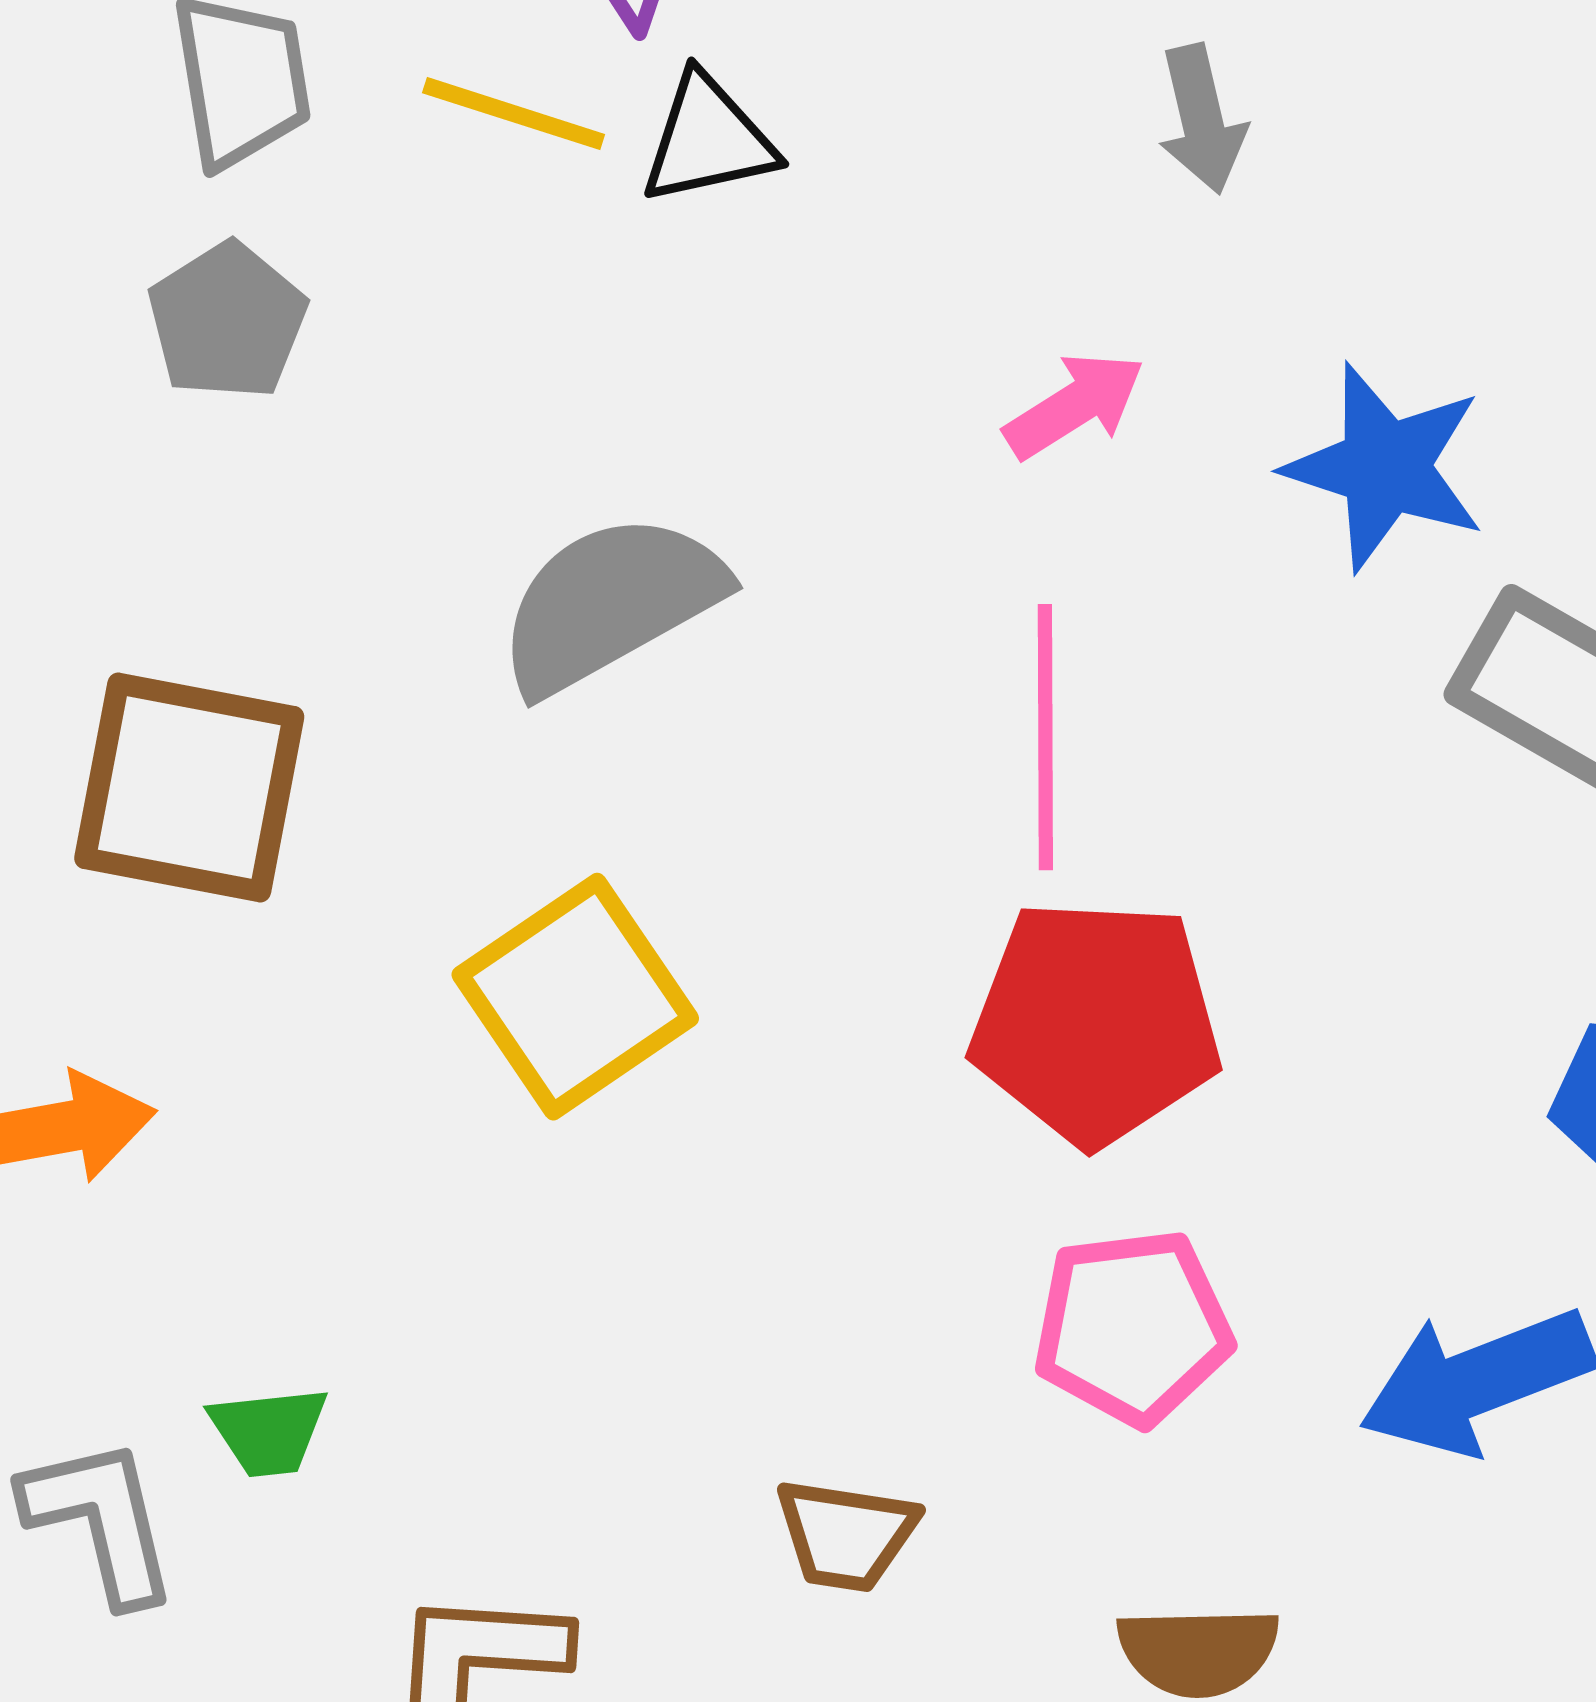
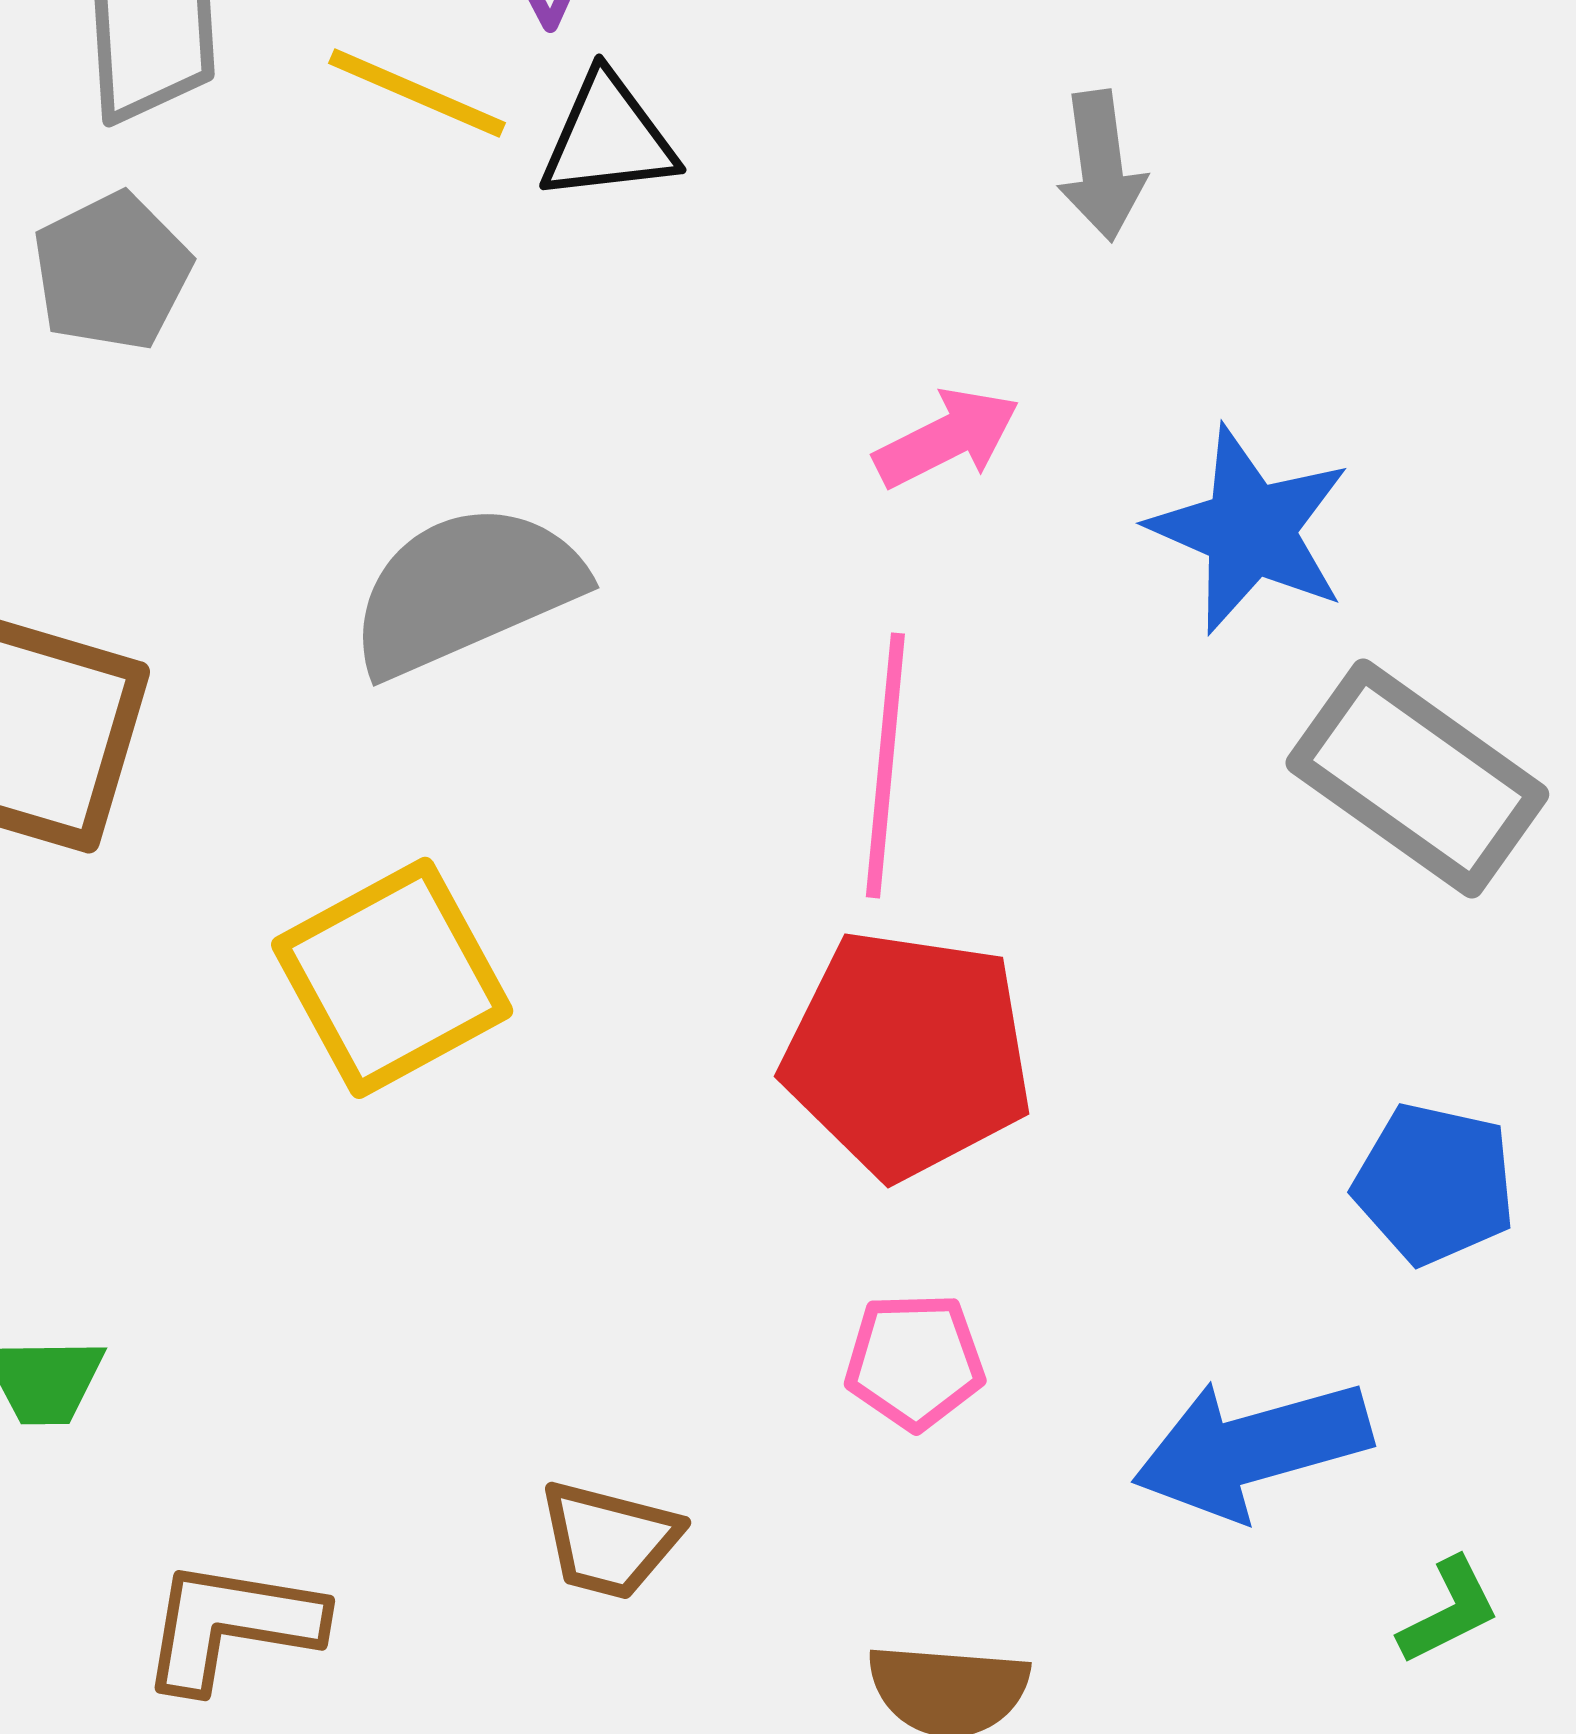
pink pentagon: (1133, 1327) -> (915, 1361), size x0.7

